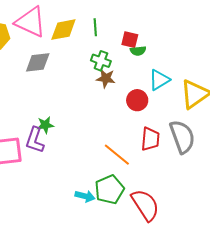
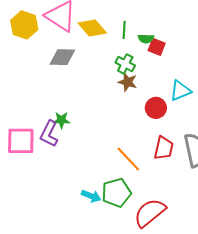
yellow diamond: (63, 30) -> (92, 28), turned 52
green semicircle: (138, 51) -> (146, 39), moved
red semicircle: (145, 205) -> (150, 213), turned -104

